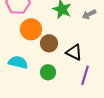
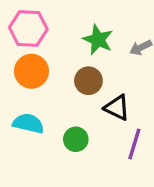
orange circle: (31, 29) -> (31, 71), moved
brown circle: (49, 43) -> (88, 81), moved

